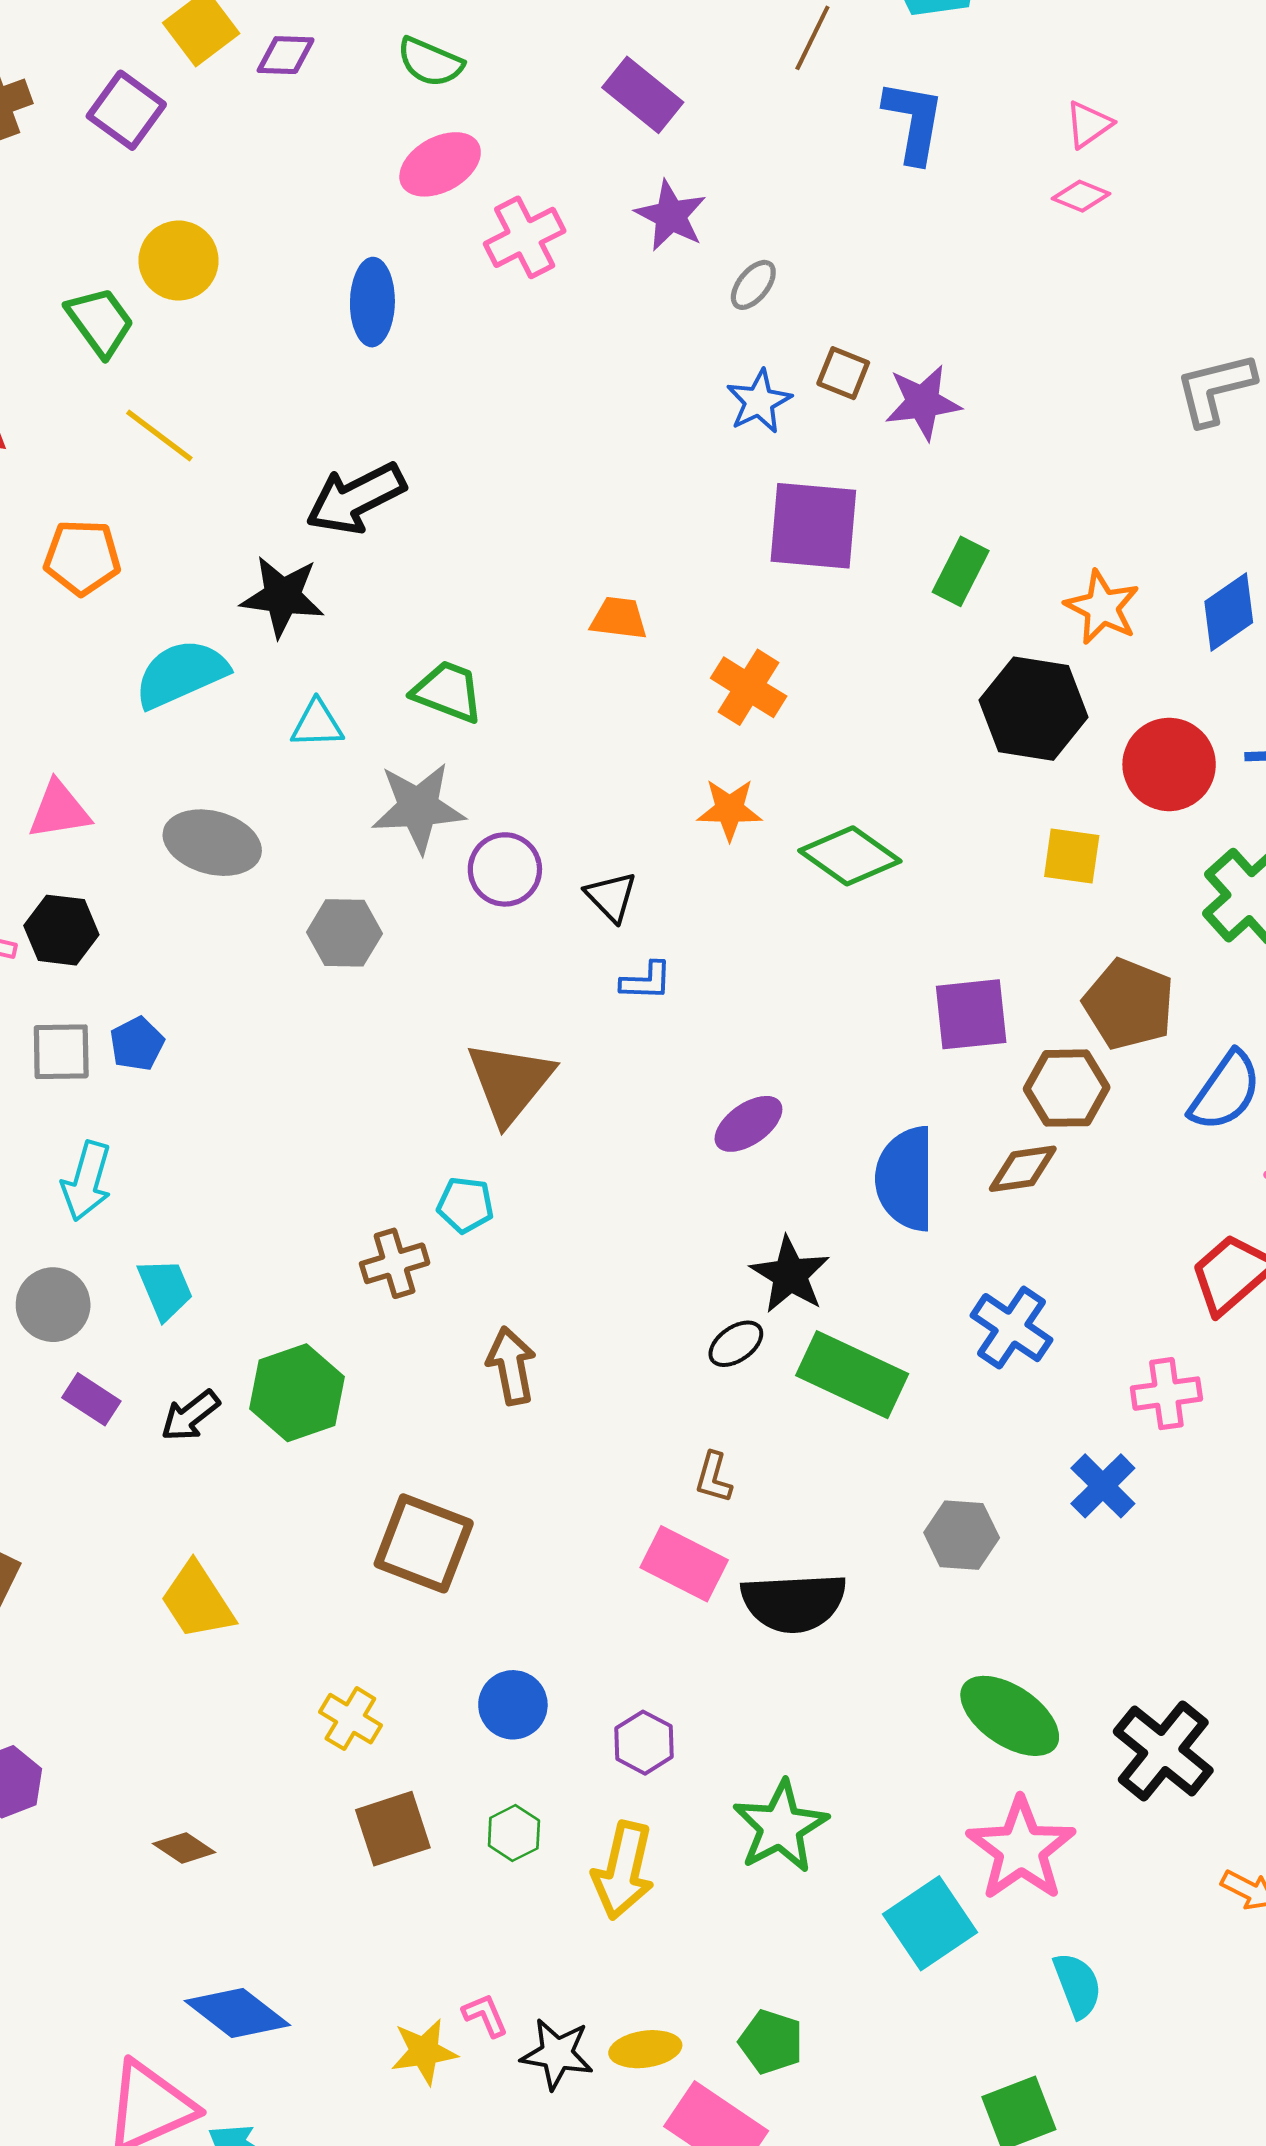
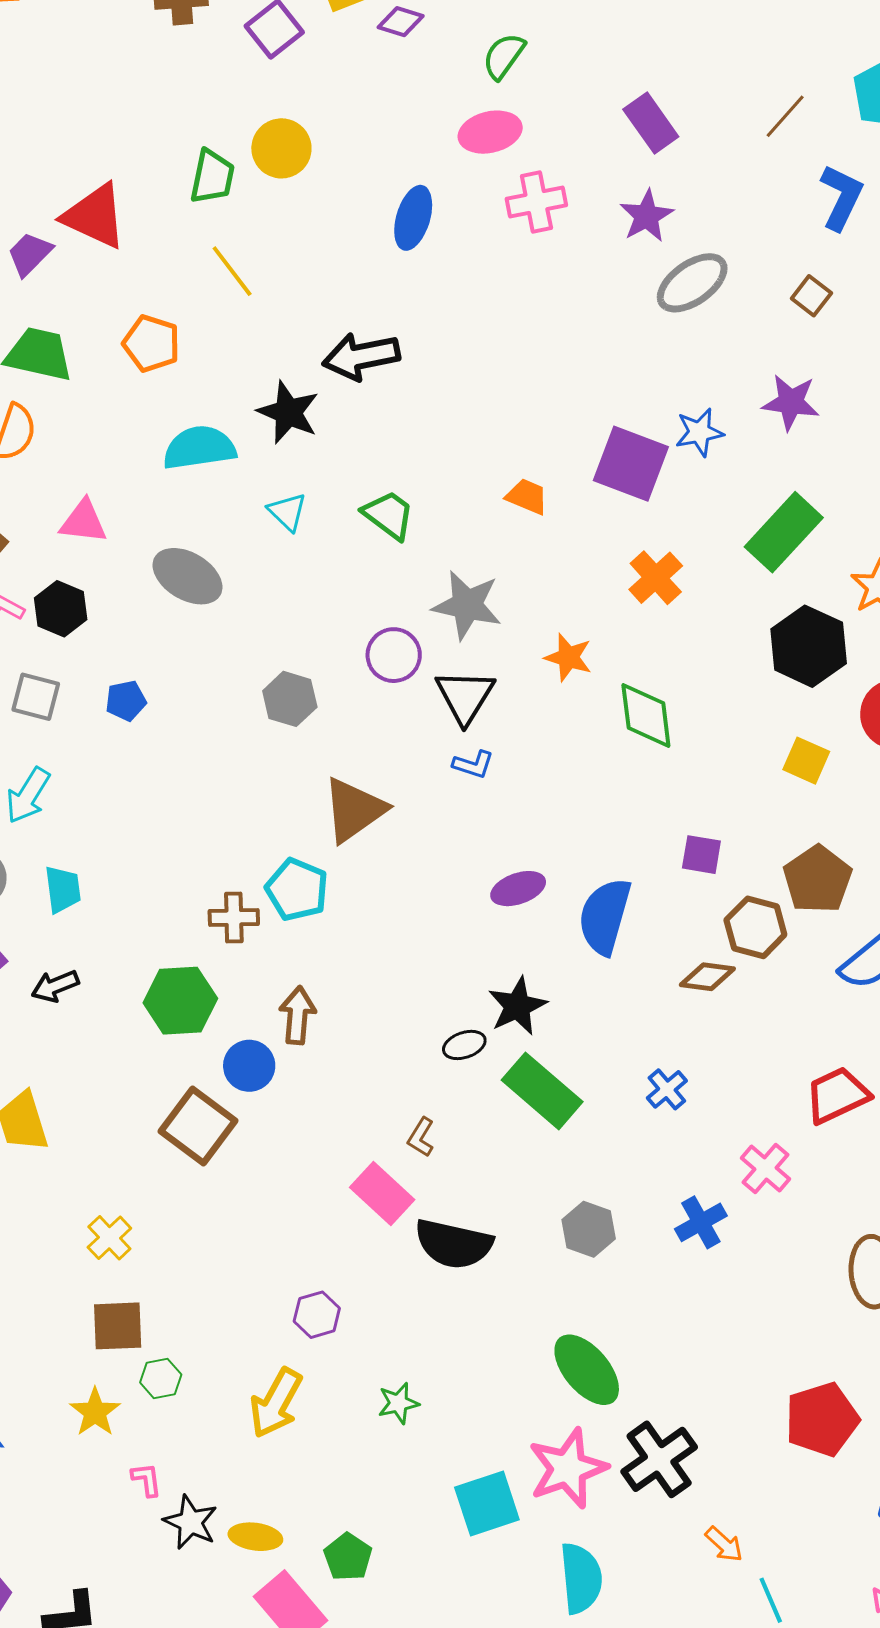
green semicircle: (430, 62) -> (504, 56), turned 87
gray ellipse: (753, 285) -> (692, 283), size x1.8
green trapezoid: (100, 322) -> (212, 177), turned 32
brown square: (843, 373) -> (811, 296), moved
blue star: (759, 401) -> (699, 432), moved
purple square: (813, 526) -> (631, 464), moved
green rectangle: (961, 571) -> (784, 532), size x1.6
orange cross: (749, 687) -> (656, 578), moved
cyan triangle: (317, 724) -> (287, 512), turned 30
gray star: (418, 808) -> (467, 605), moved
green diamond: (850, 856) -> (646, 715), turned 32
black triangle: (611, 897) -> (465, 696), size x1.5
gray hexagon: (344, 933) -> (290, 699), moved
purple square: (971, 1014) -> (701, 855), size x0.7
blue pentagon: (137, 1044) -> (126, 701), moved
blue semicircle: (905, 1179) -> (605, 916), moved
cyan pentagon: (465, 1205) -> (297, 890), size x1.5
blue cross: (1012, 1328) -> (667, 1089), size x0.7
green hexagon: (297, 1393) -> (180, 1001), moved
pink cross: (1166, 1394) -> (766, 1169), turned 33
blue circle: (513, 1705) -> (249, 1066), moved
black cross: (1163, 1751) -> (659, 1459), moved
green star: (780, 1827) -> (398, 1403), size x0.6
green hexagon: (514, 1833) -> (161, 1378), moved
cyan semicircle: (1077, 1985) -> (581, 1578), size x1.4
yellow star: (424, 2052) -> (95, 1412), moved, turned 30

